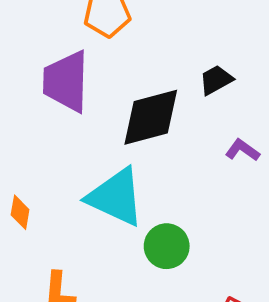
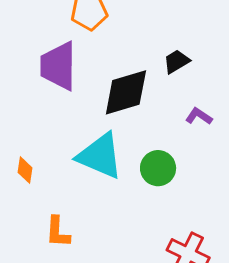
green circle: (167, 246) -> (158, 168), moved

